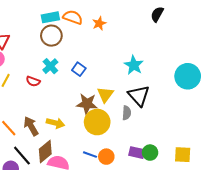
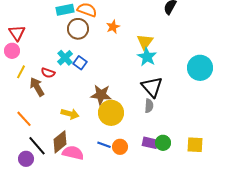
orange star: (99, 23) -> (113, 27), moved
brown circle: (51, 36) -> (78, 29), moved
blue square: (79, 69) -> (80, 63), moved
yellow triangle: (105, 95) -> (145, 42), moved
gray semicircle: (127, 113) -> (149, 106), moved
brown arrow: (31, 126) -> (37, 87), moved

